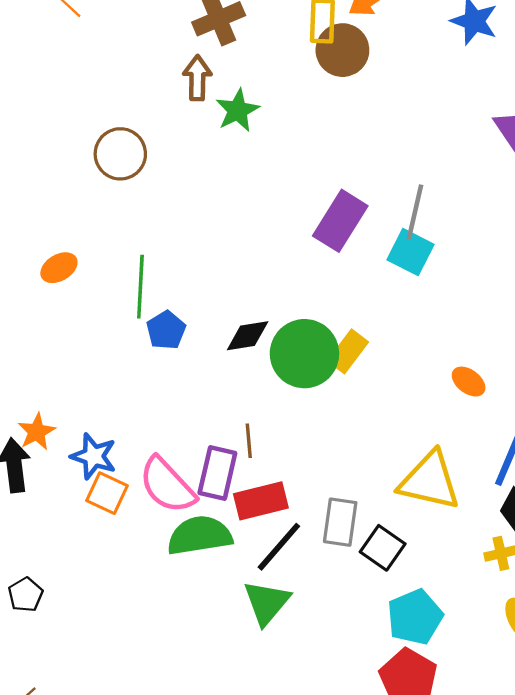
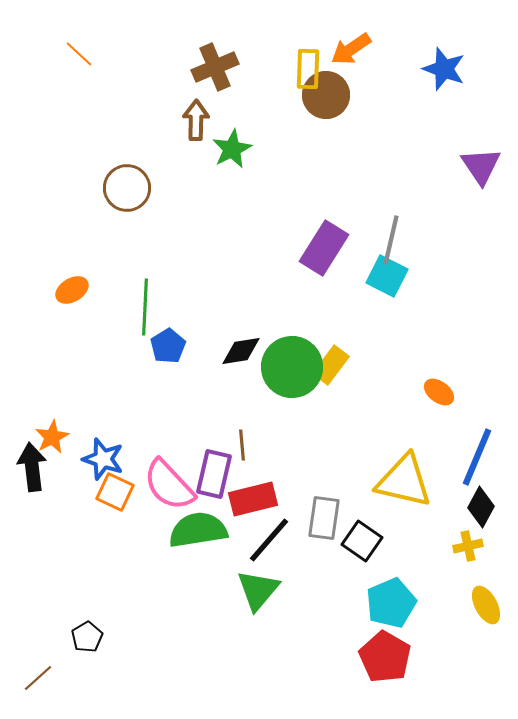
black pentagon: (25, 595) -> (87, 637), moved

